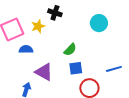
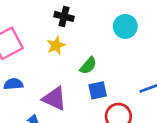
yellow star: (38, 26) -> (56, 45), moved
blue semicircle: (26, 49) -> (13, 84), moved

